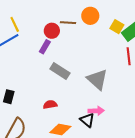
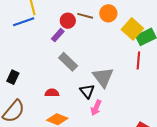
yellow square: (117, 27) -> (132, 29), size x1.5
pink arrow: (96, 111) -> (96, 108), turned 105
black triangle: (87, 120) -> (87, 91), moved

